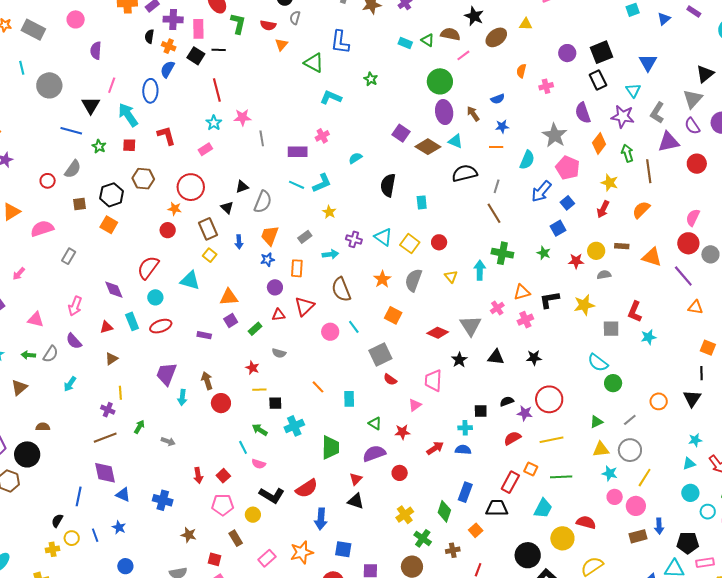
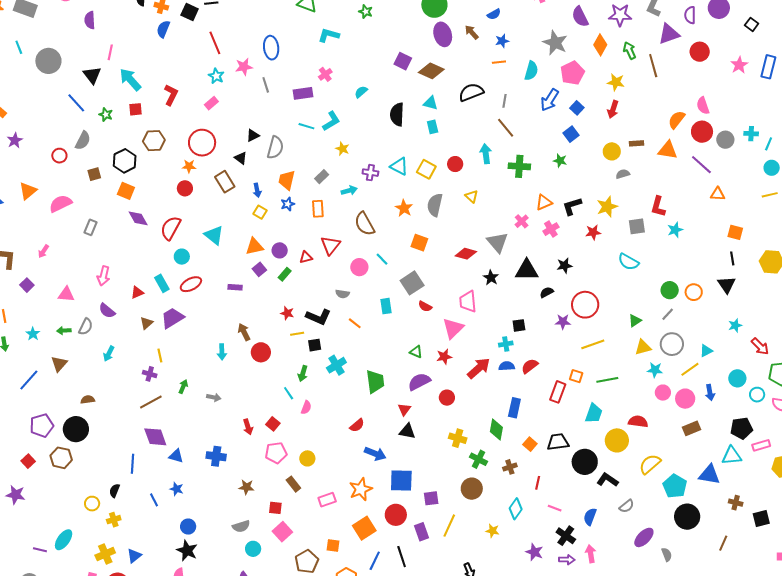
blue ellipse: (150, 91) -> (271, 48), moved
purple semicircle: (692, 126) -> (690, 15), turned 42
blue line: (71, 131) -> (76, 103), turned 40
red L-shape: (166, 136) -> (171, 95), turned 50
cyan triangle: (455, 141) -> (431, 103), moved
pink pentagon: (568, 168) -> (572, 73), turned 30
orange semicircle: (641, 210) -> (676, 120), moved
pink semicircle: (693, 218) -> (703, 106), turned -36
yellow square: (210, 255) -> (260, 212), moved
red star: (576, 261) -> (593, 232), moved
cyan arrow: (480, 270) -> (486, 154), moved
cyan triangle: (190, 281) -> (214, 235), turned 30
purple circle: (275, 287) -> (280, 250), moved
purple diamond: (114, 290) -> (138, 218), moved
gray semicircle: (279, 353) -> (342, 294), moved
black triangle: (496, 357) -> (527, 270), size x1.4
purple trapezoid: (166, 374) -> (172, 318), moved, turned 45
green circle: (613, 383) -> (670, 290), moved
cyan rectangle: (349, 399) -> (386, 306), moved
black semicircle: (507, 401) -> (547, 292), moved
pink triangle: (415, 405) -> (453, 328), size x1.6
green arrow: (260, 430) -> (303, 374), turned -98
red semicircle: (512, 438) -> (530, 366), moved
red arrow: (435, 448) -> (479, 368), size x1.4
pink semicircle: (259, 464) -> (306, 407), turned -80
cyan triangle: (689, 464) -> (706, 351), moved
yellow line: (645, 478) -> (690, 369), turned 30
red semicircle: (307, 488) -> (357, 425), size x0.7
black L-shape: (272, 495) -> (318, 317), moved
black trapezoid: (497, 508) -> (558, 442), moved
yellow cross: (405, 515) -> (458, 438), turned -30
blue arrow: (321, 519) -> (375, 454), turned -65
blue arrow: (659, 526) -> (710, 393), moved
yellow circle: (72, 538) -> (92, 504), moved
blue square: (343, 549) -> (401, 481), size x1.4
pink rectangle: (267, 558) -> (327, 500), turned 30

